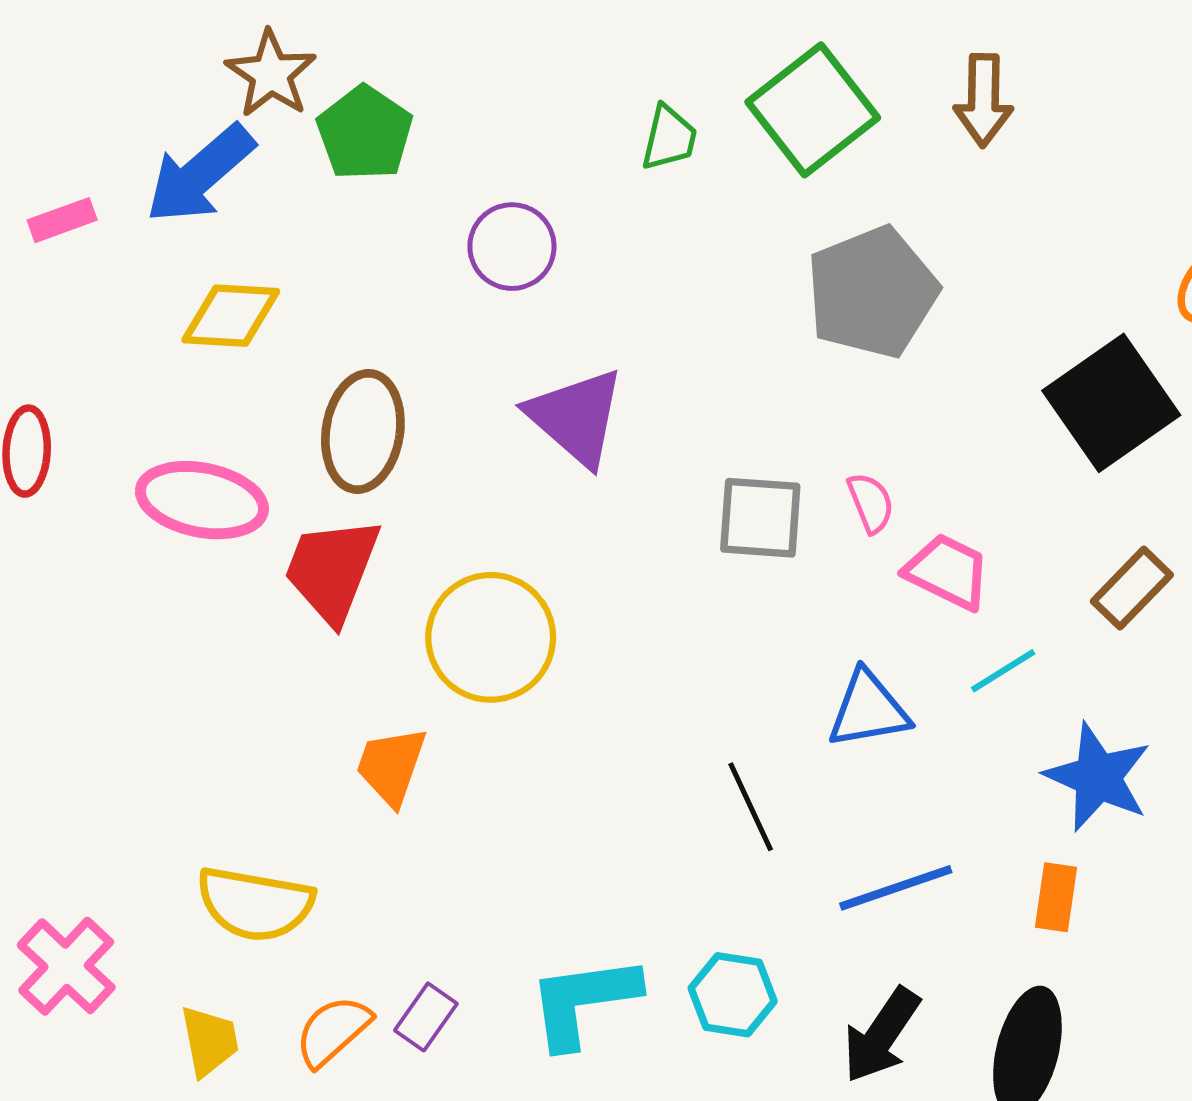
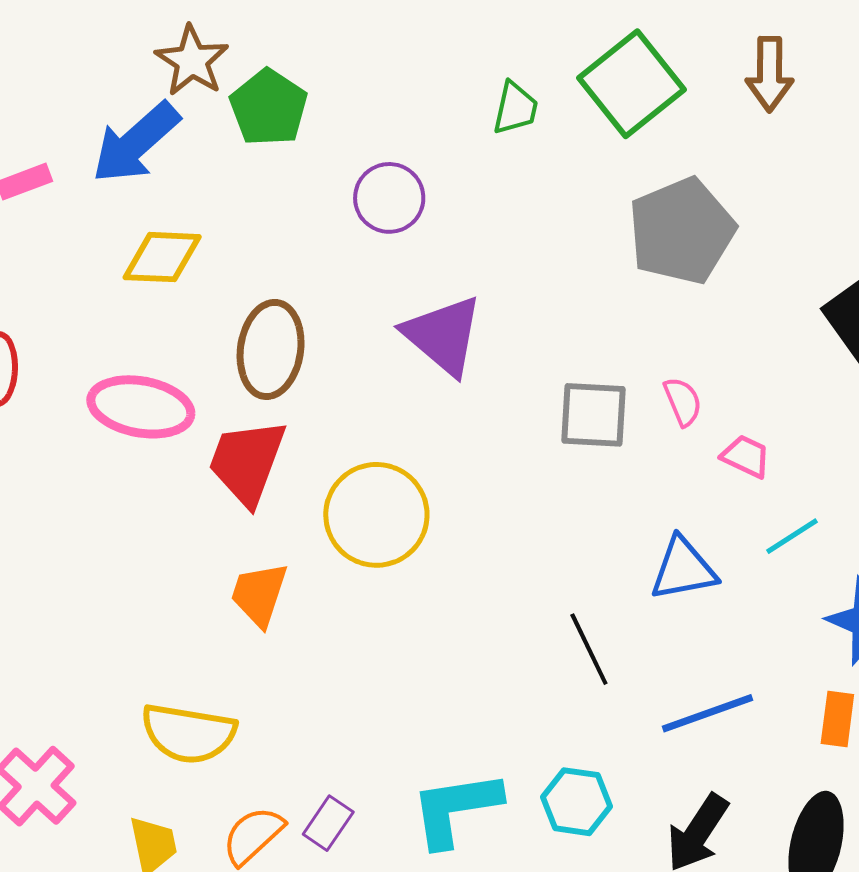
pink trapezoid: (948, 572) -> (746, 456), size x0.7
orange trapezoid: (391, 766) -> (259, 594), moved

